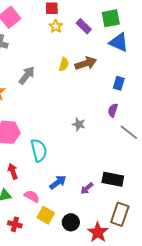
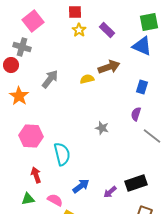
green square: (111, 18) -> (149, 22), moved
yellow semicircle: (64, 64) -> (87, 79), moved, turned -120
black rectangle: (113, 179) -> (136, 183), turned -30

